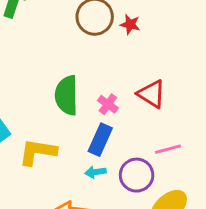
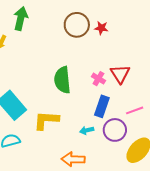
red triangle: (151, 94) -> (120, 74), turned 30
pink cross: (108, 104) -> (98, 79), moved
blue rectangle: (100, 140) -> (102, 106), moved

